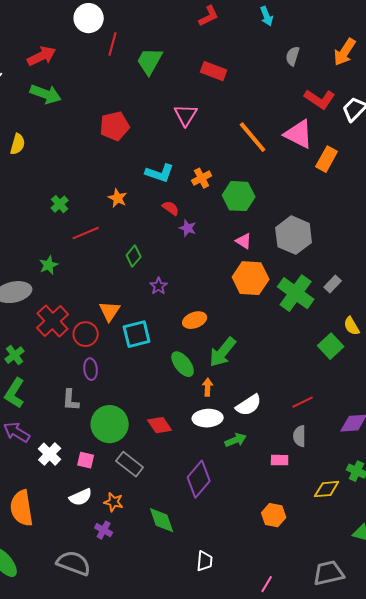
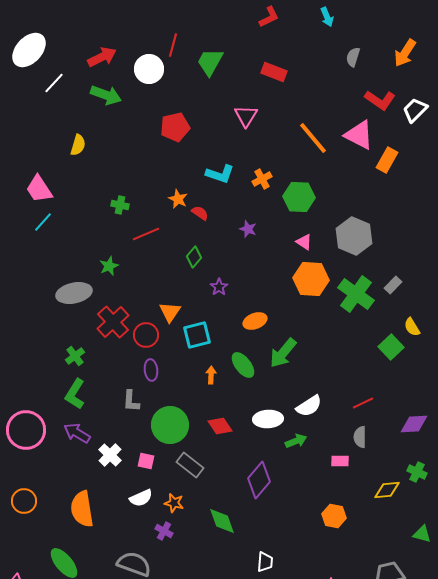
white circle: (89, 18) -> (149, 69), moved
green cross: (60, 204) -> (120, 205), turned -36
red semicircle: (171, 208) -> (200, 213), moved
orange arrow: (208, 387) -> (211, 375), moved

